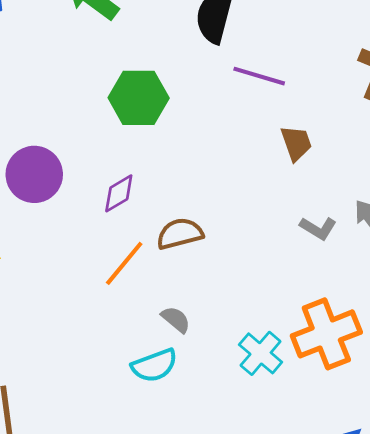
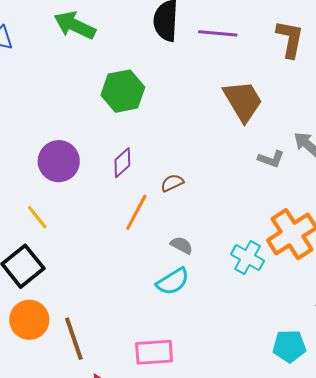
purple line: (259, 76) -> (218, 33), moved
brown trapezoid: (296, 143) -> (243, 101), size x1.6
brown semicircle: (180, 234) -> (172, 183), size x0.7

